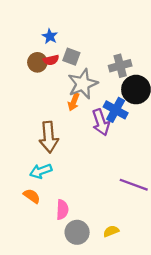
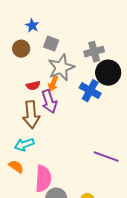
red semicircle: (51, 60) -> (33, 86), moved
purple arrow: (101, 122) -> (49, 102), moved
pink semicircle: (62, 210) -> (43, 179), size x1.5

